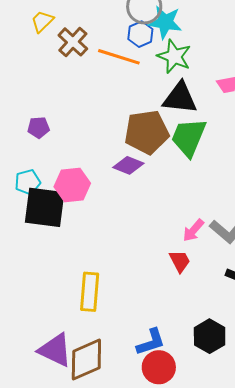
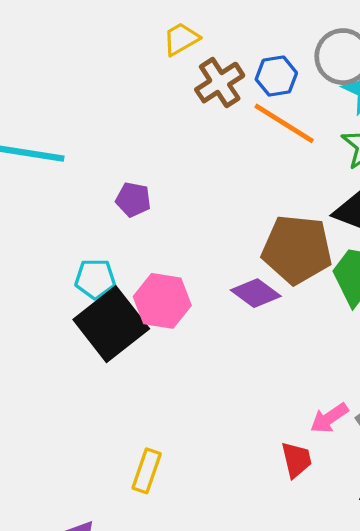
blue hexagon: (140, 34) -> (276, 76), moved
black square: (45, 207) -> (111, 324), turned 30
yellow rectangle: (90, 292) -> (147, 471), size x0.7

